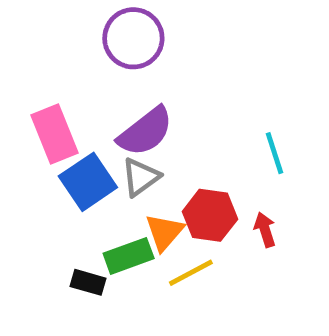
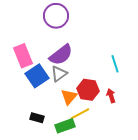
green rectangle: (129, 256) -> (65, 126), moved

